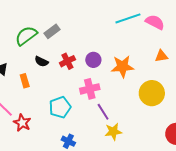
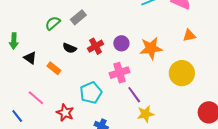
green semicircle: (26, 36) -> (53, 23), size x0.7
orange rectangle: (25, 81) -> (54, 68), turned -32
red star: (22, 123) -> (65, 113), moved

